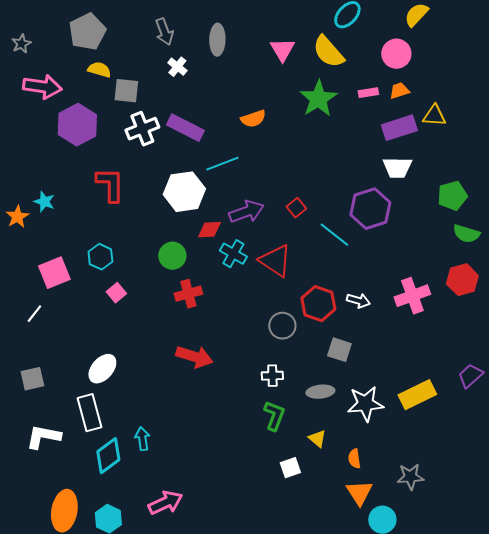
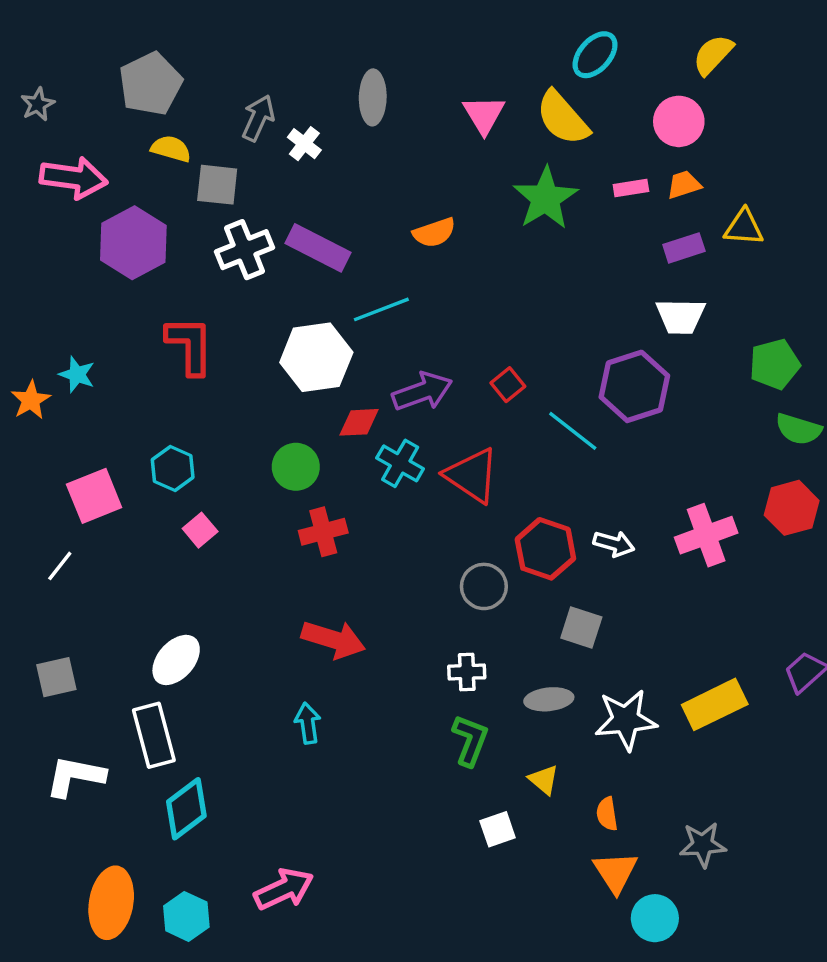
gray arrow: (164, 32) -> (258, 118), moved, turned -136
purple rectangle: (399, 128) -> (684, 248), size x0.7
cyan arrow: (142, 439) -> (308, 723), moved

